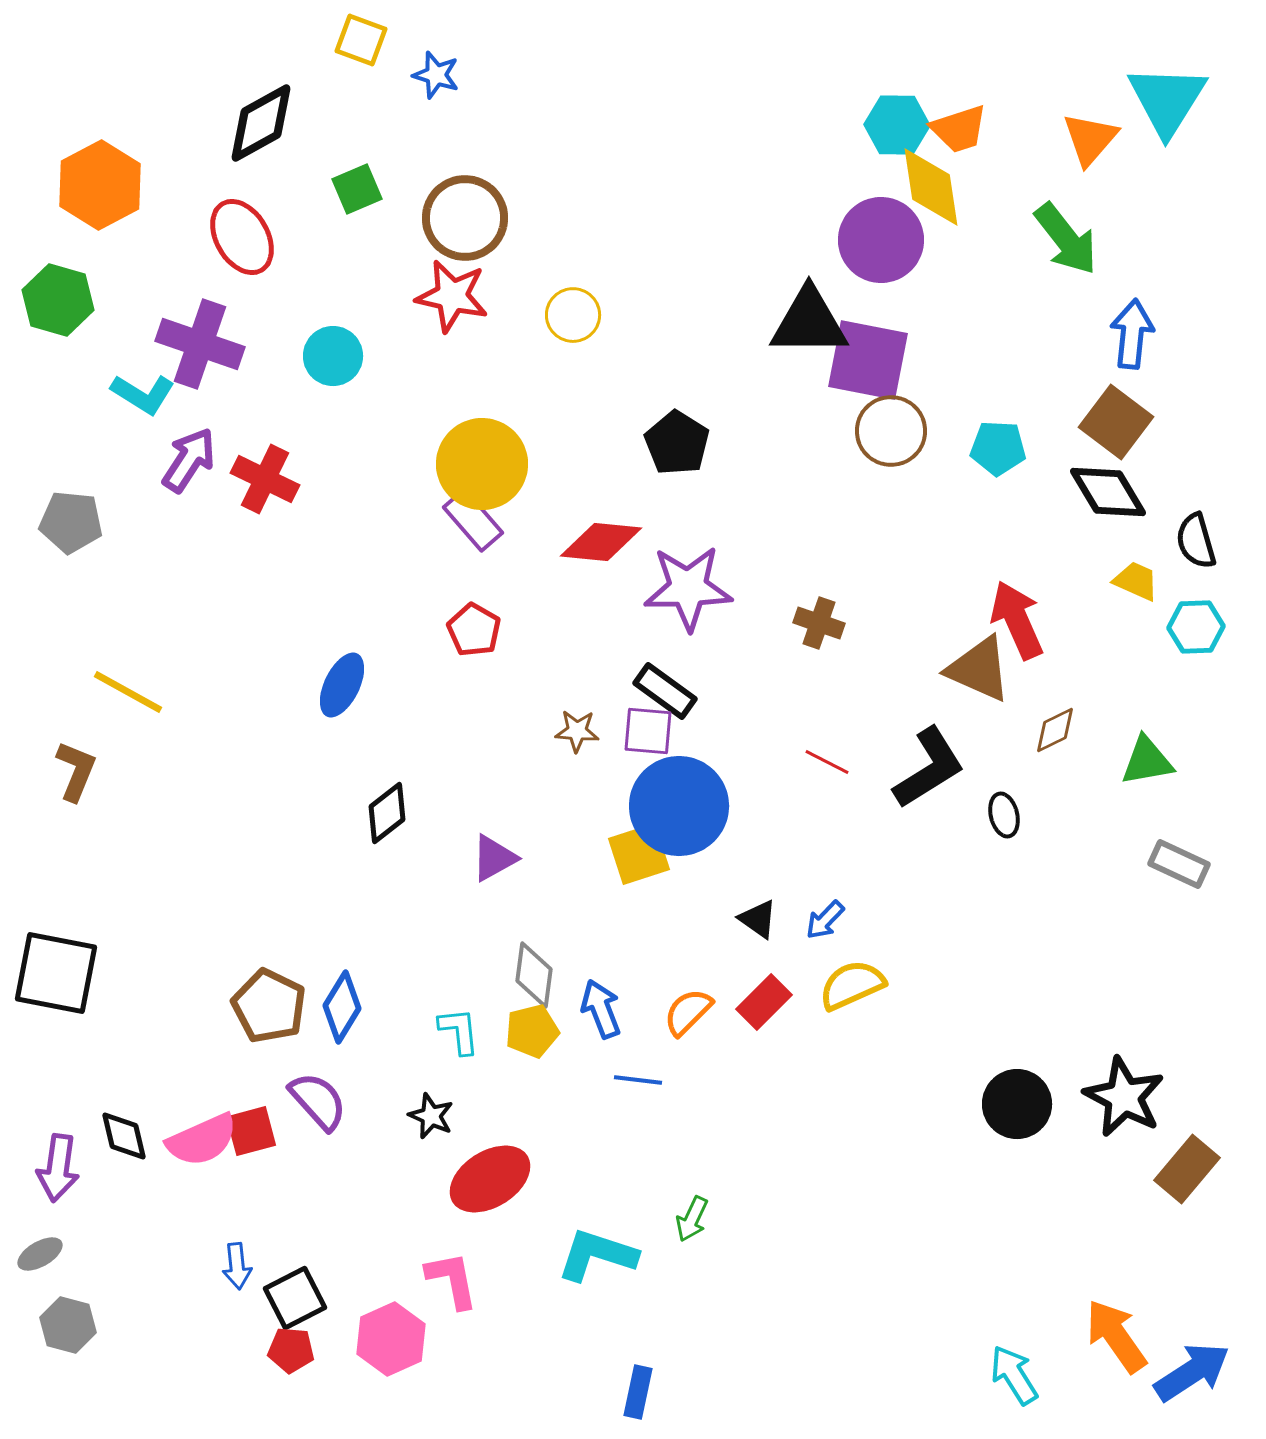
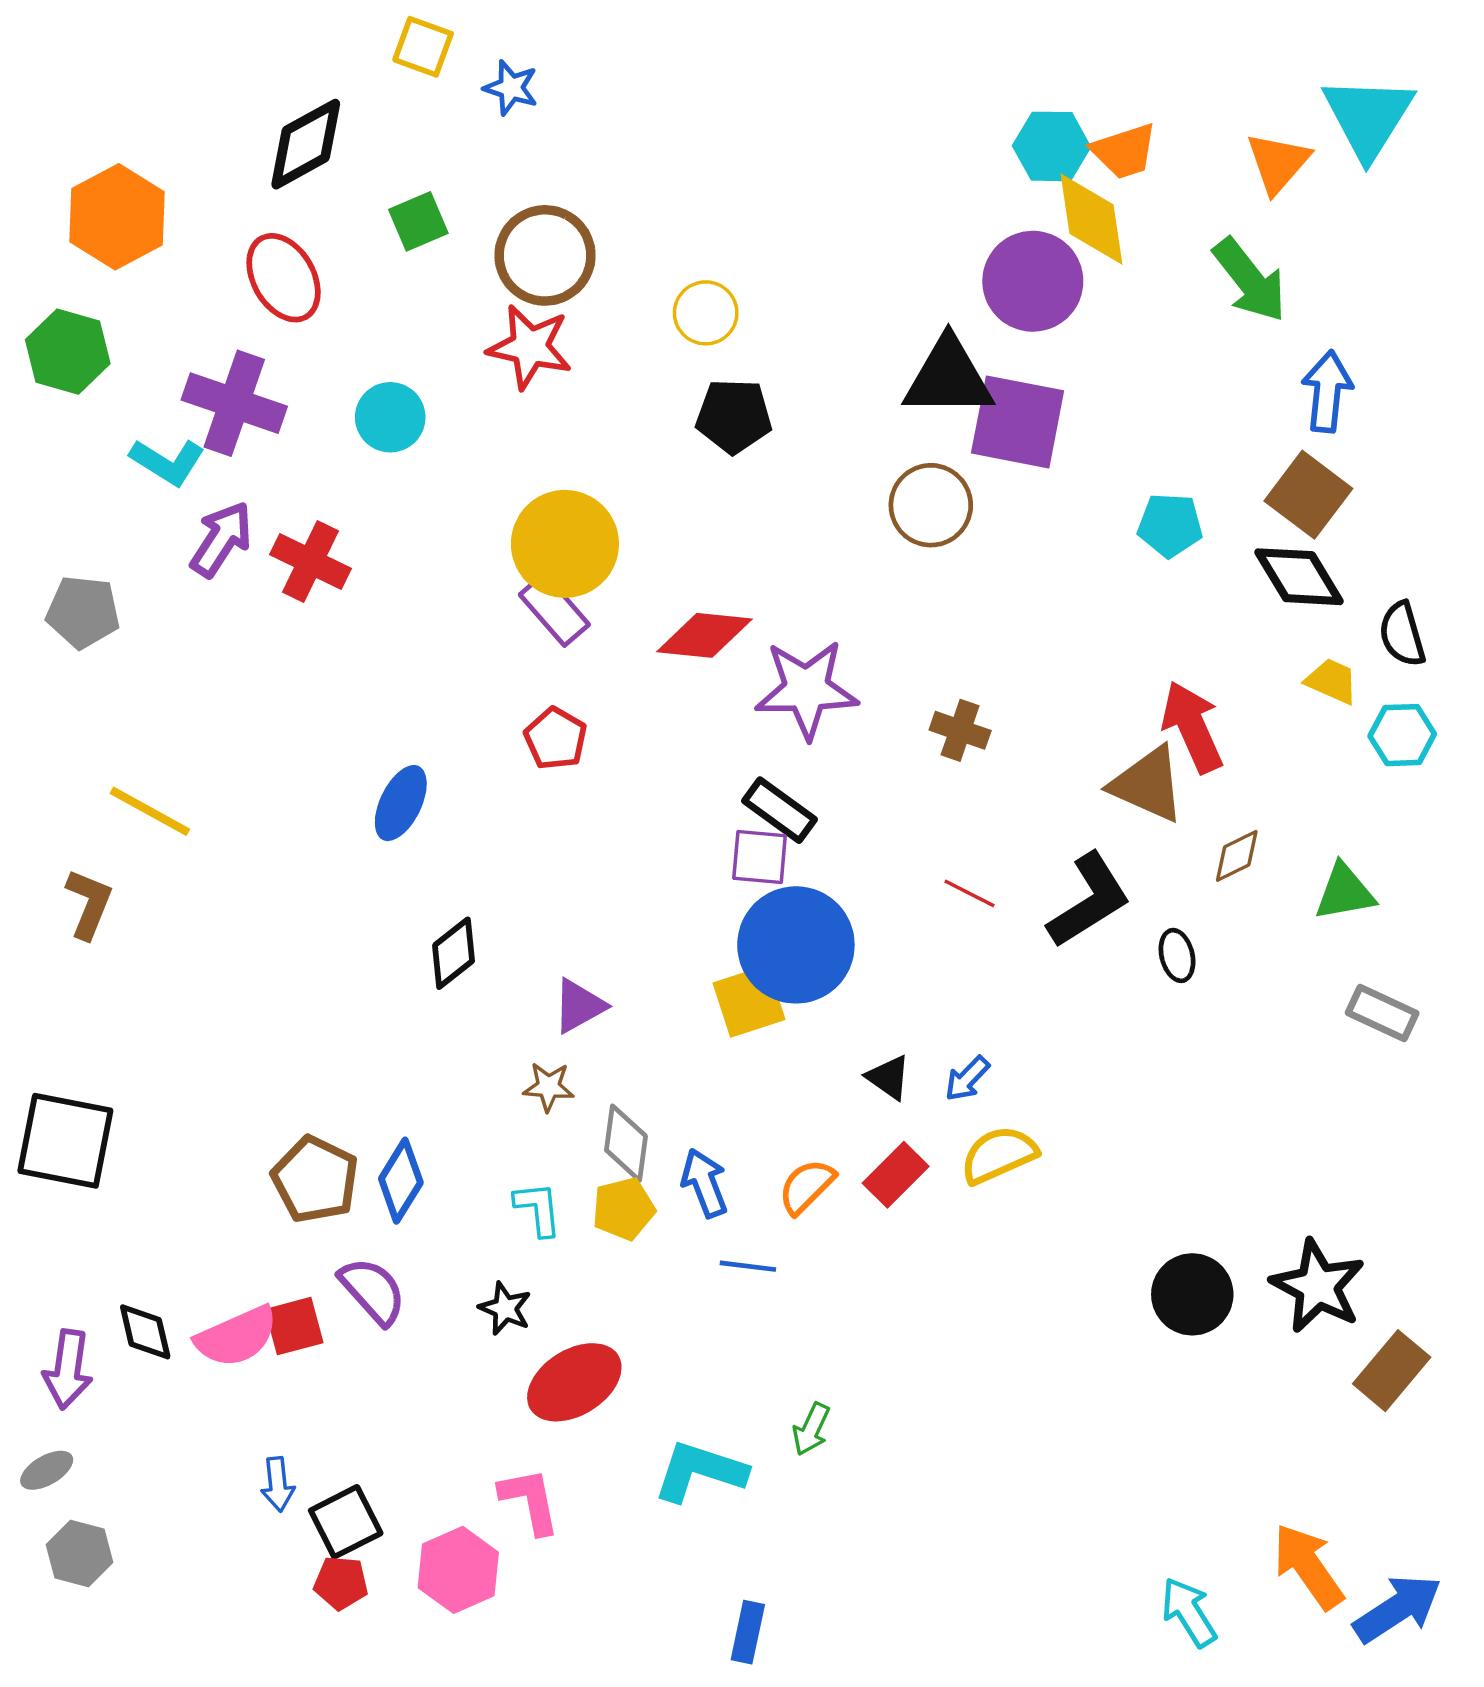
yellow circle: (573, 315) -> (706, 313), moved
brown circle: (891, 431) -> (931, 505), moved
black pentagon: (677, 443) -> (734, 416), moved, turned -30
brown star: (577, 731) -> (549, 1087), moved

